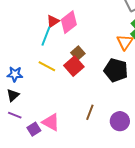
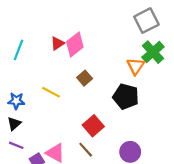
cyan line: (46, 36) -> (18, 50), moved
red square: (74, 66) -> (93, 126), moved
brown line: (90, 112) -> (86, 150), moved, turned -63

